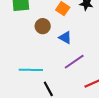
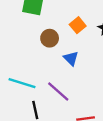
purple line: (74, 62) -> (58, 92), moved, turned 60

